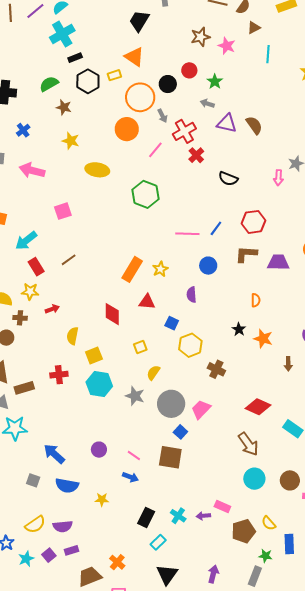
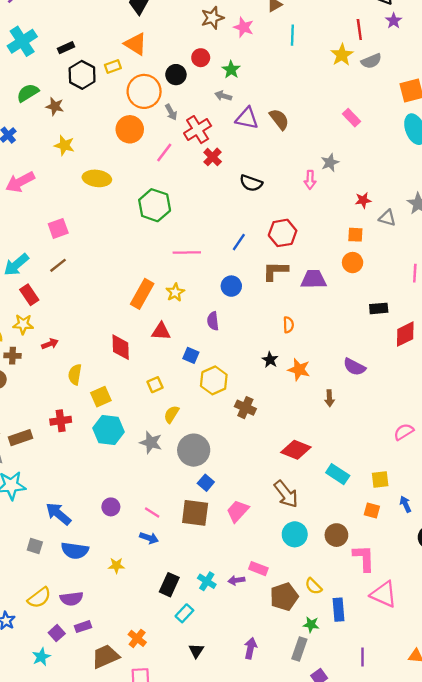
cyan cross: (62, 34) -> (22, 41), moved
green semicircle: (49, 84) -> (28, 93), moved
pink arrow: (32, 170) -> (20, 182), turned -40
pink line: (187, 234) -> (187, 252), moved
brown line: (69, 260) -> (58, 265), moved
pink trapezoid: (201, 409) -> (238, 511), moved
cyan star: (26, 559) -> (41, 657), moved
black triangle: (167, 574) -> (196, 651), size x0.6

